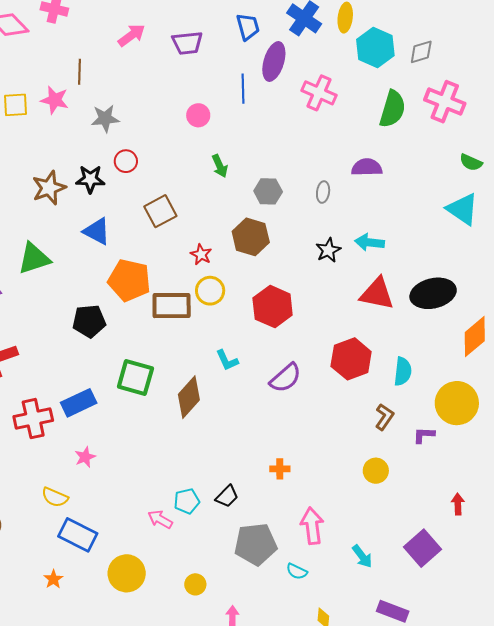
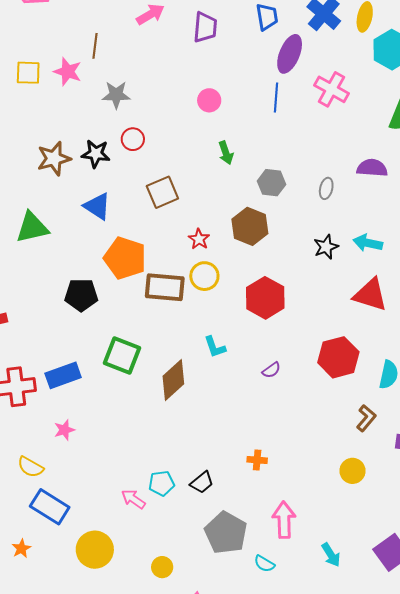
purple trapezoid: (187, 43) -> (205, 27), turned -84
blue line: (243, 89) -> (276, 98), moved
purple semicircle: (285, 378) -> (271, 370), size x0.6
gray pentagon: (256, 544) -> (226, 533), turned 30

